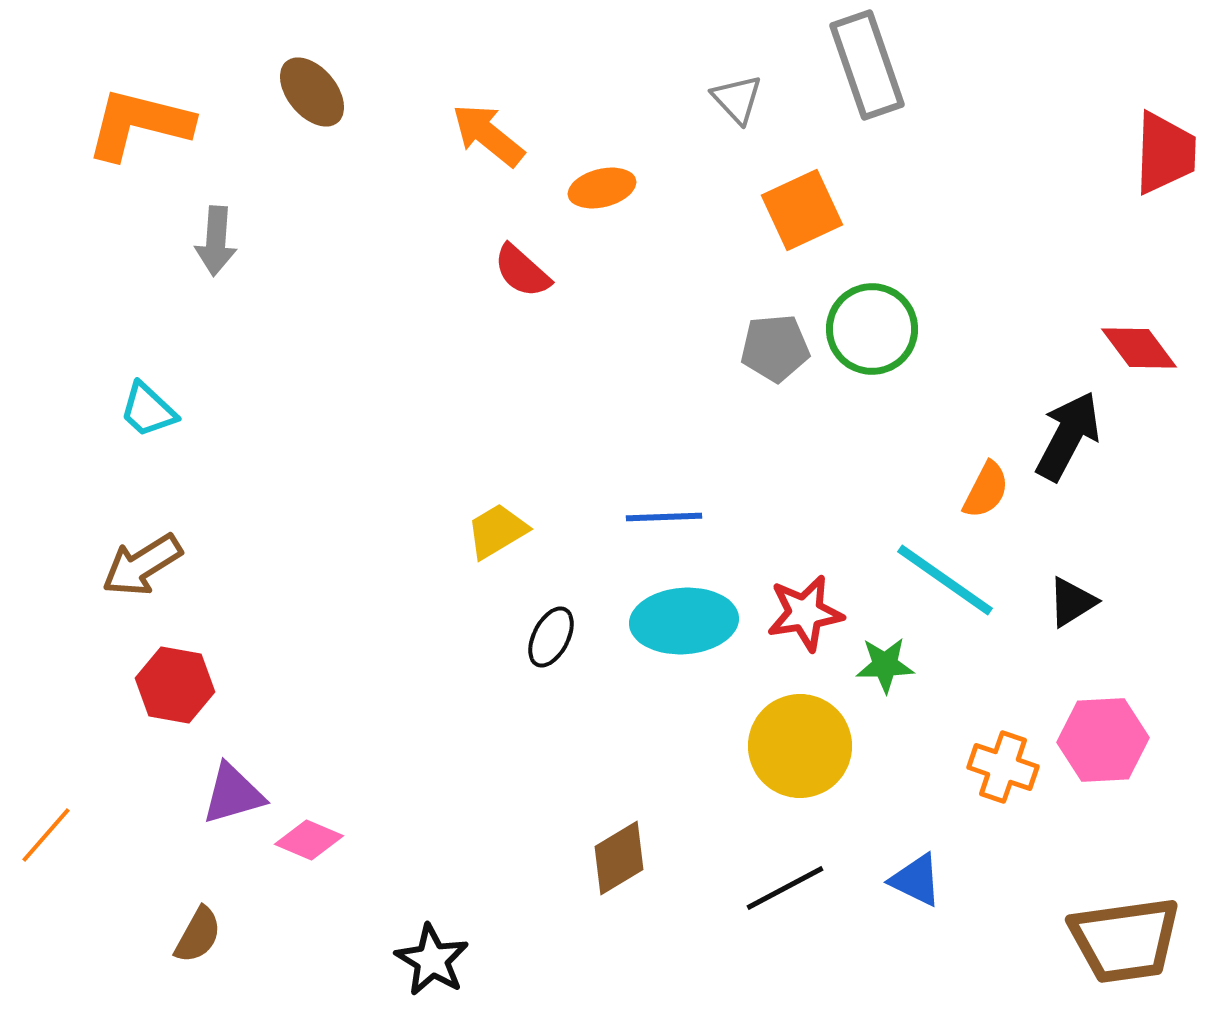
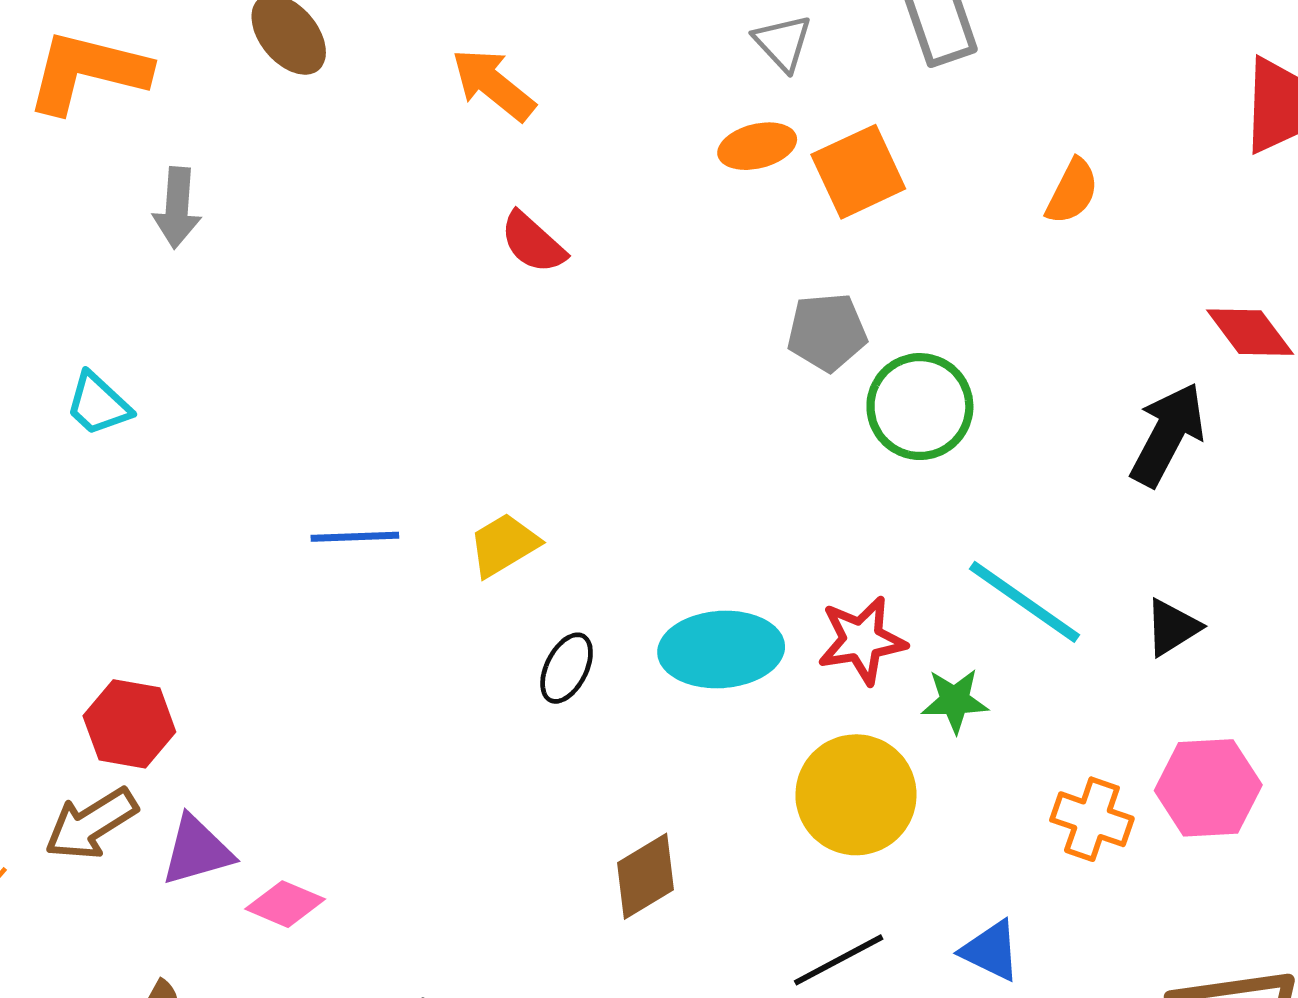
orange ellipse: (602, 188) -> (757, 146), moved
green circle: (872, 329) -> (920, 407), moved
orange semicircle: (986, 490) -> (1072, 191), moved
blue line: (664, 517) -> (355, 537), moved
brown arrow: (142, 565) -> (91, 824), moved
brown diamond: (619, 858) -> (646, 876), moved

